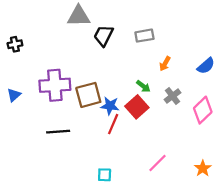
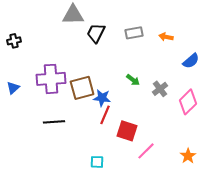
orange arrow: (165, 64) -> (166, 37), moved, turned 72
red square: (137, 107) -> (127, 131), moved, turned -30

